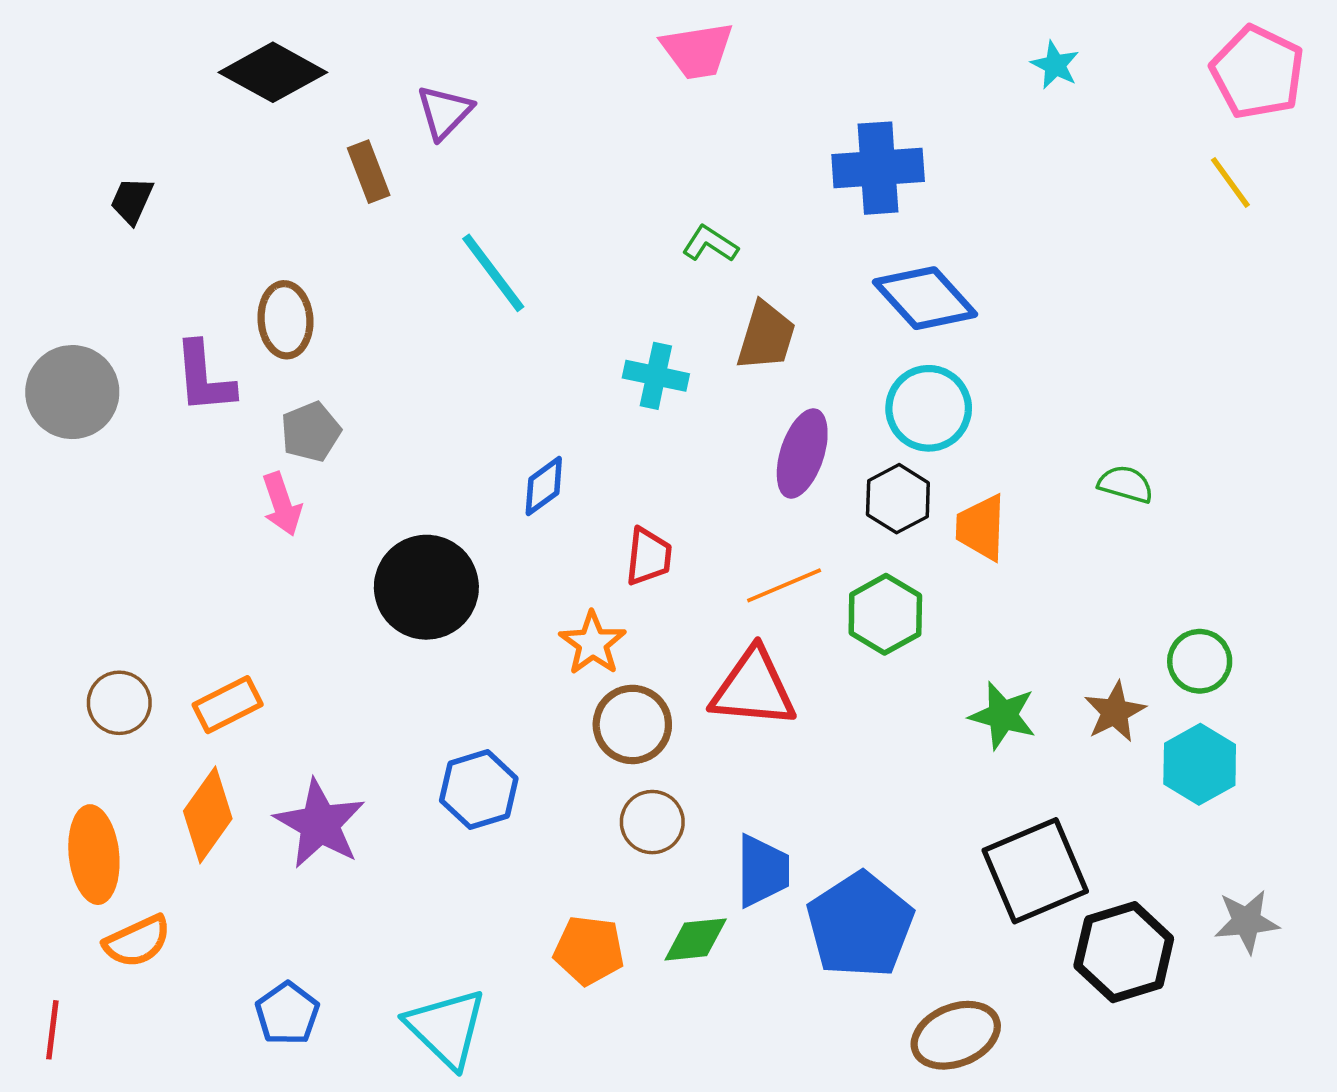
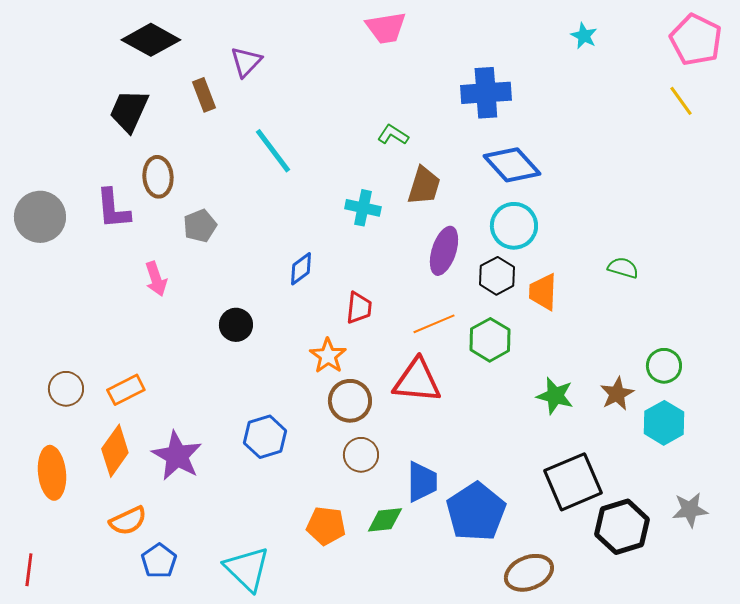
black trapezoid: (132, 201) -> (129, 111), moved, size x1.6
gray pentagon: (311, 432) -> (200, 226), moved
black circle: (426, 587) -> (236, 325), size x0.6
orange semicircle: (137, 941) -> (128, 521), moved

